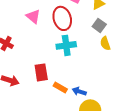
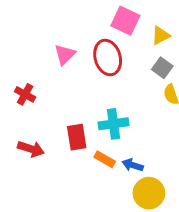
pink triangle: (33, 16) -> (65, 55), turned 35
cyan cross: (66, 45) -> (114, 124), moved

